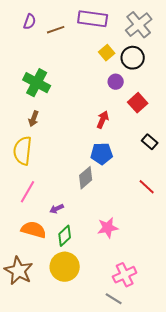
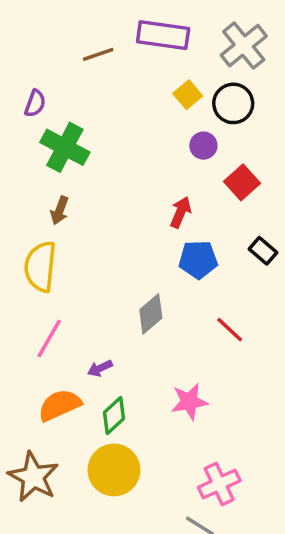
purple semicircle: (30, 22) -> (35, 103), moved
blue pentagon: (102, 154) -> (198, 260), moved
red line: (147, 187) -> (230, 330), moved
orange semicircle: (34, 230) -> (60, 405), turned -40

